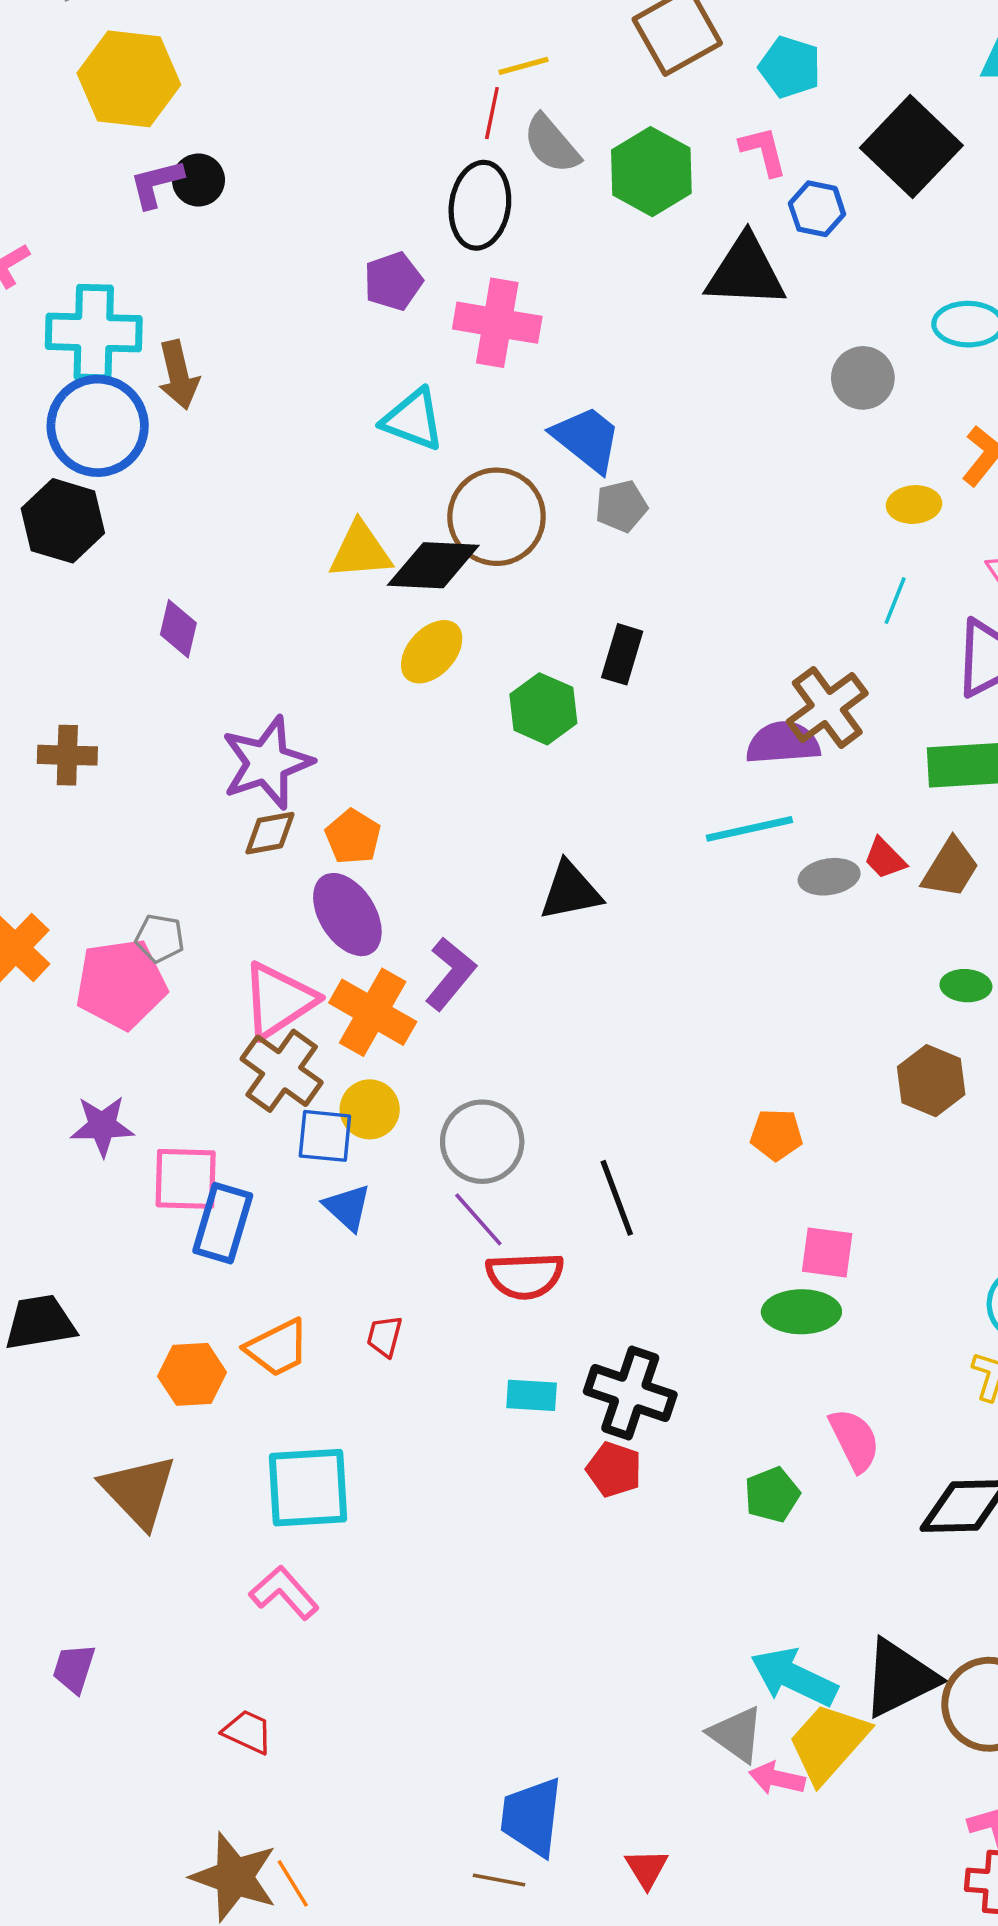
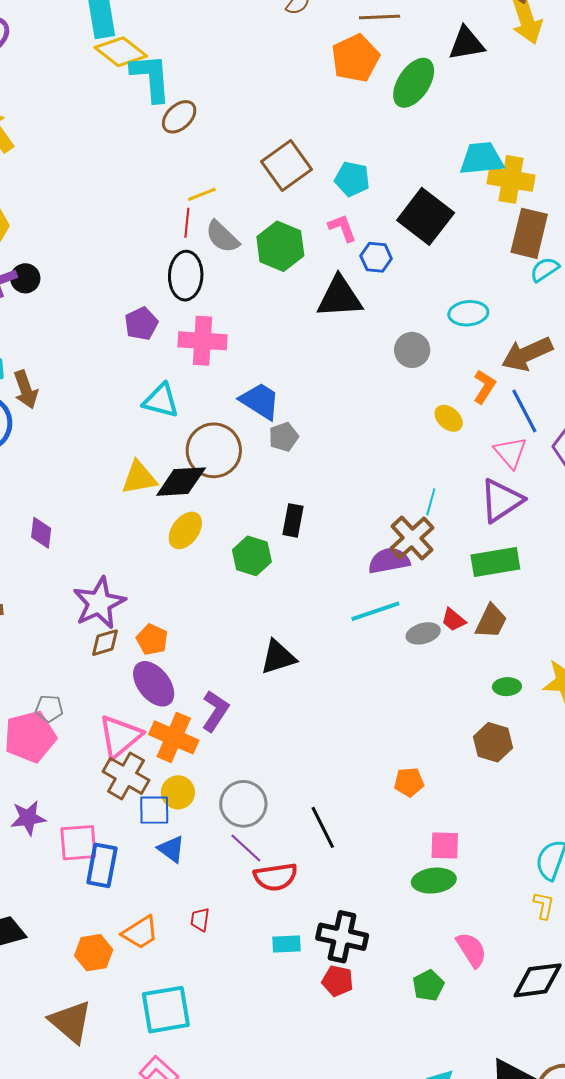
yellow ellipse: (914, 505) -> (449, 418), turned 52
cyan line: (895, 601) -> (431, 502), moved

